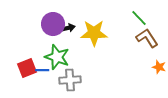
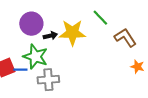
green line: (139, 18) -> (100, 18), moved
black arrow: (68, 28) -> (50, 36), moved

